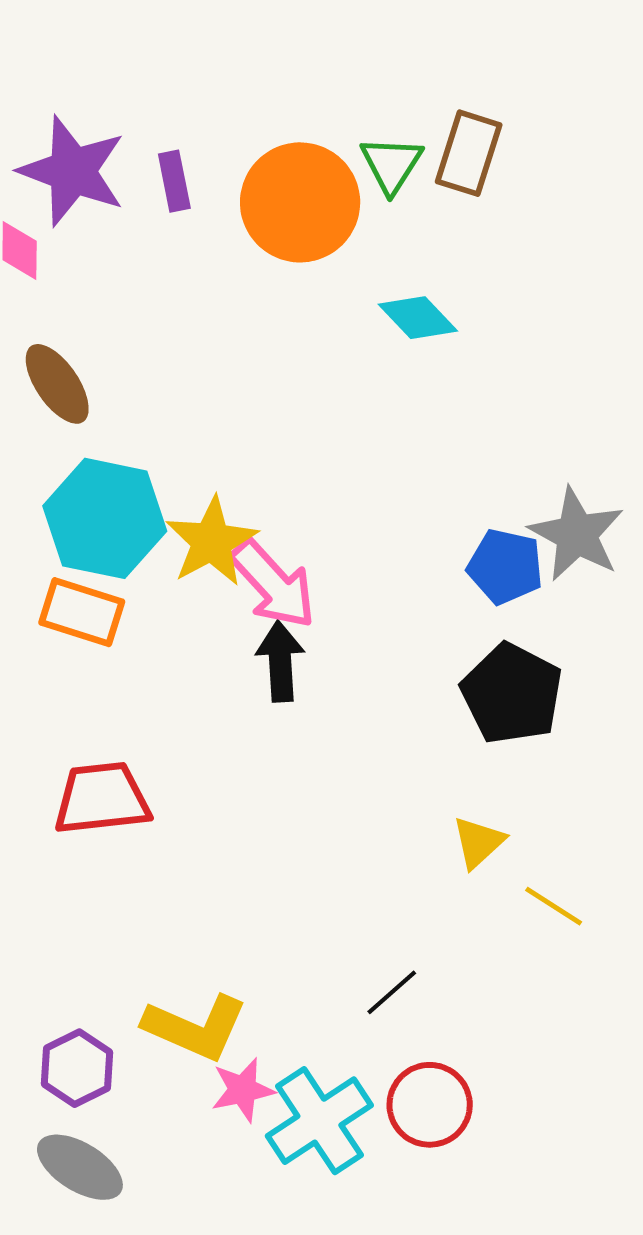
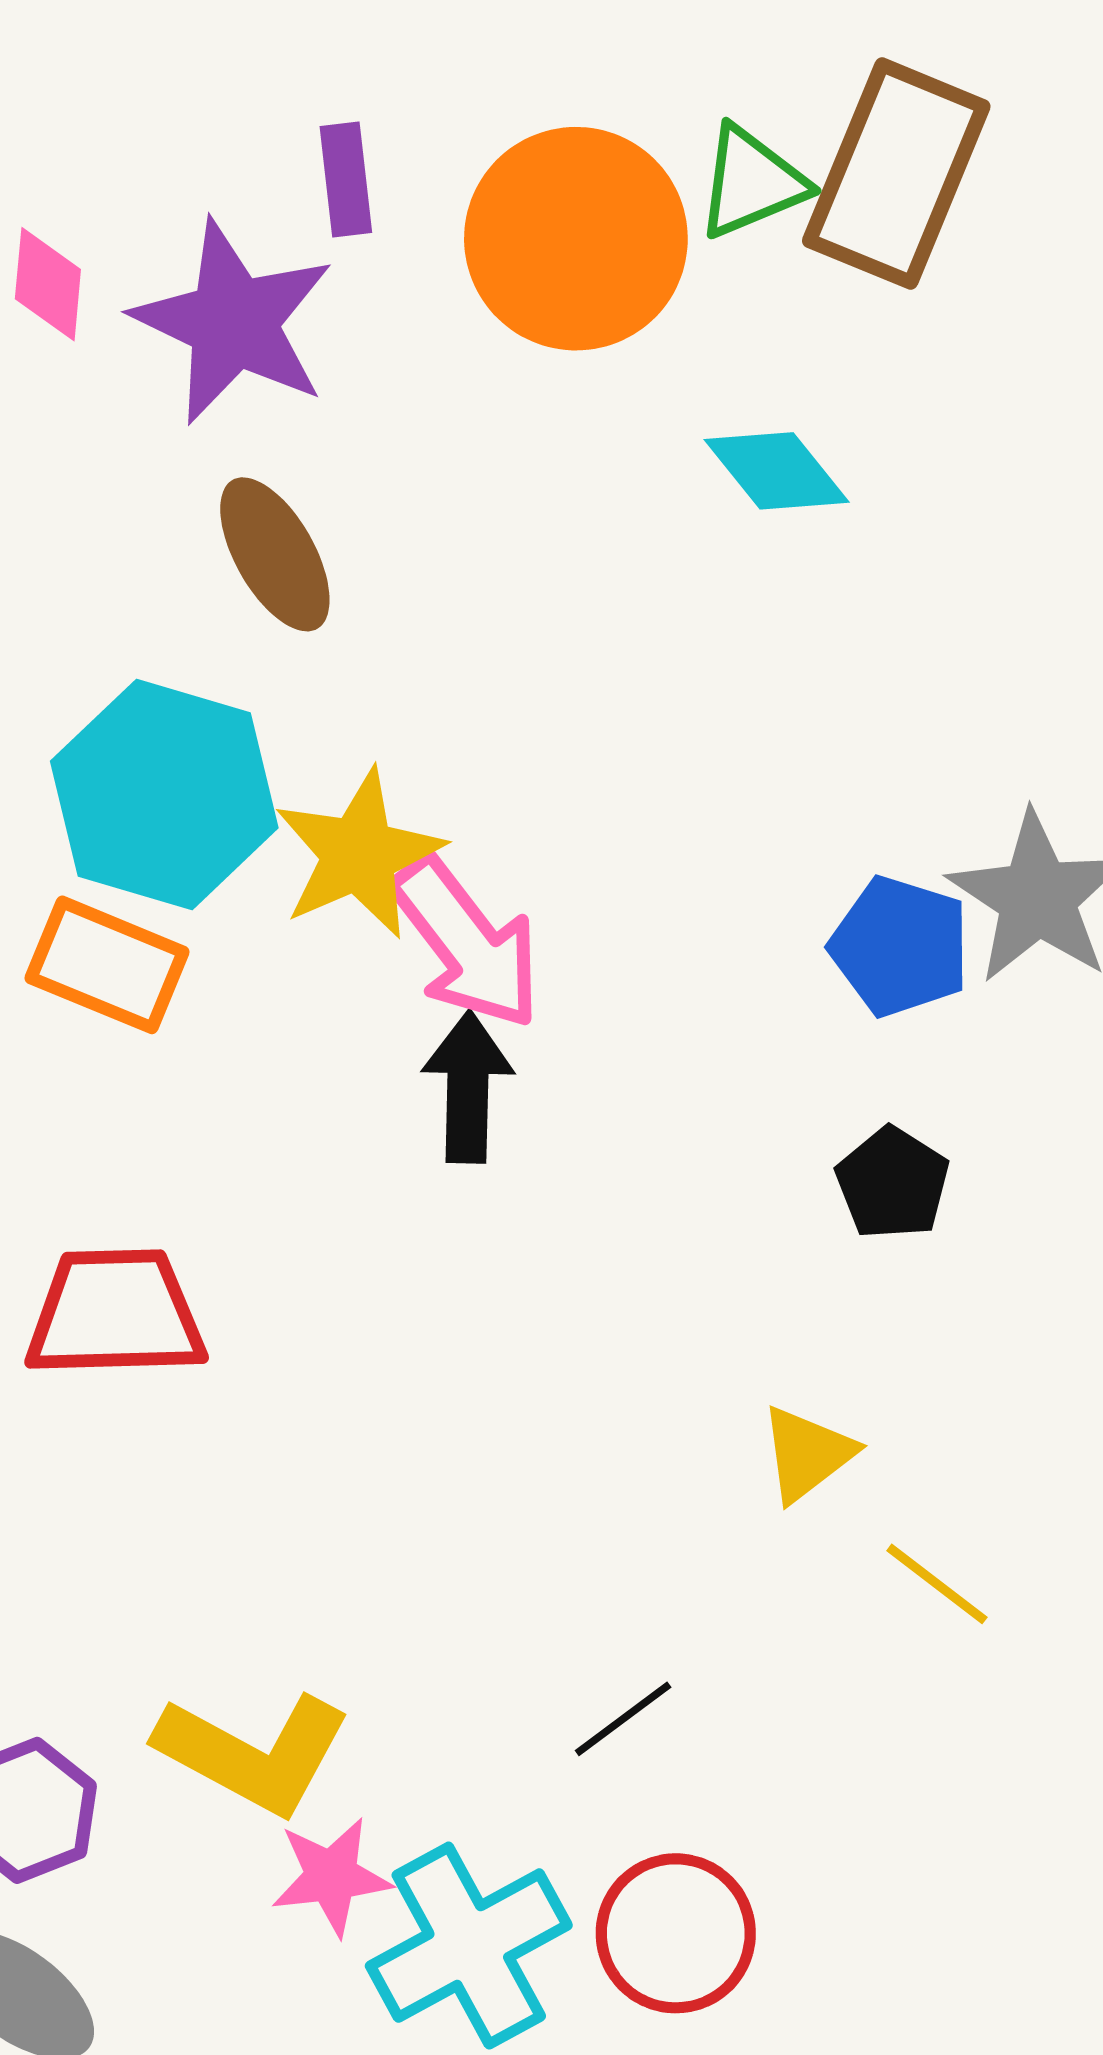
brown rectangle: (469, 153) -> (896, 174), size x1.4
green triangle: (391, 164) -> (751, 182), turned 30
purple star: (72, 171) -> (233, 322), moved
brown ellipse: (57, 384) -> (275, 554), moved
black pentagon: (512, 694) -> (893, 1183), size x0.6

